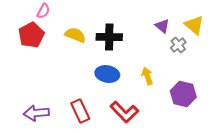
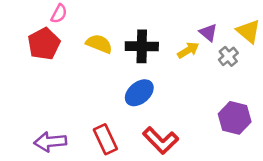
blue ellipse: (107, 74) -> (139, 93), turned -50
yellow arrow: (147, 76) -> (188, 50), moved, turned 78

